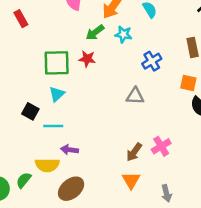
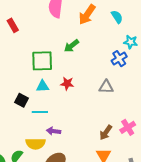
green arrow: (95, 32) -> (71, 46), moved
cyan star: (123, 34) -> (131, 42), moved
red star: (87, 59) -> (67, 84), moved
cyan triangle: (57, 94) -> (43, 86), turned 40

